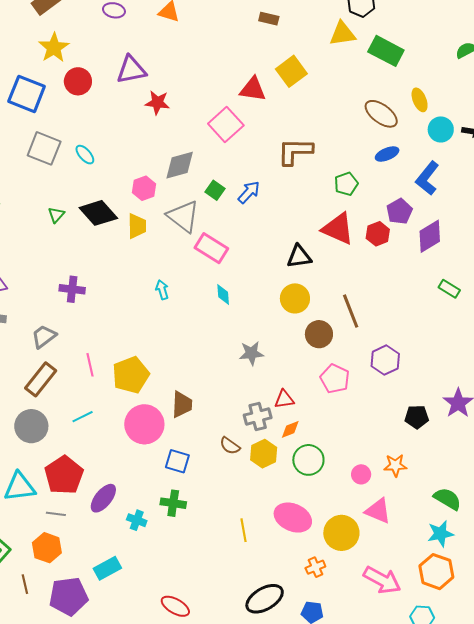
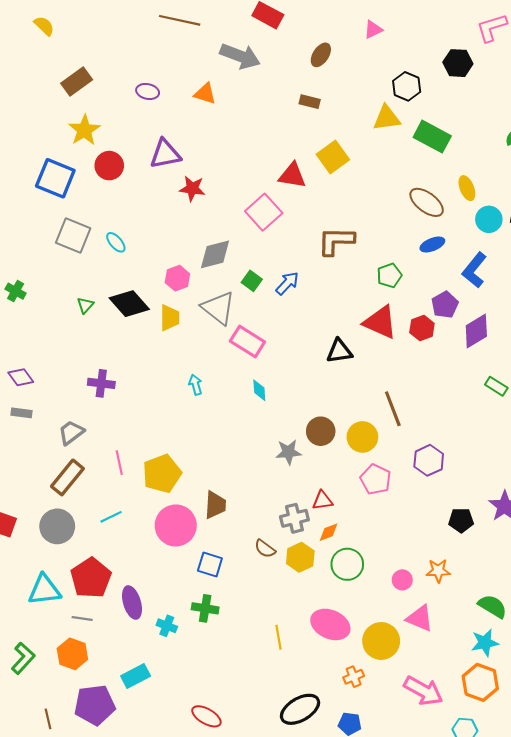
yellow circle: (295, 298) -> (362, 437), moved
brown circle: (319, 334) -> (321, 431), moved
purple ellipse: (103, 498) -> (132, 603), turned -56
brown line: (25, 584) -> (48, 719), moved

